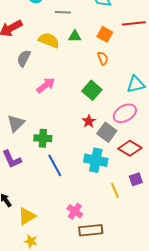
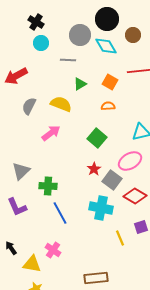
green triangle: (75, 36) -> (80, 84), turned -32
yellow semicircle: (49, 40) -> (61, 104), moved
orange semicircle: (103, 58) -> (108, 106), turned -72
pink cross: (75, 211) -> (53, 250), moved
yellow triangle: (27, 216) -> (32, 264), turned 42

